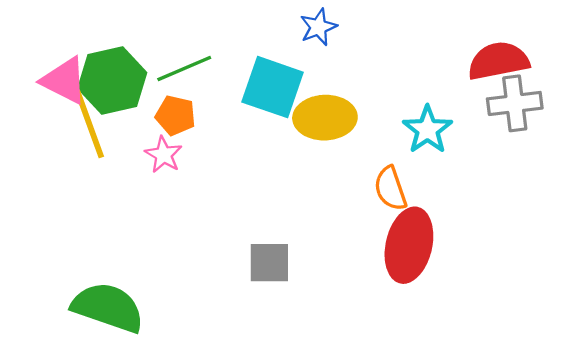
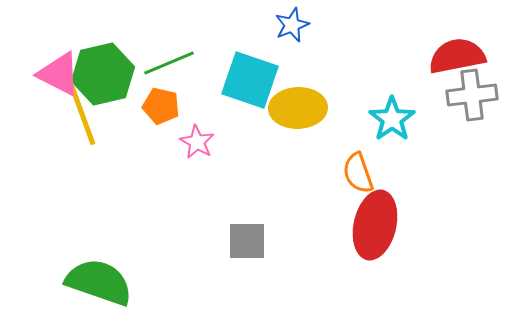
pink star: (164, 155) -> (197, 142), moved

